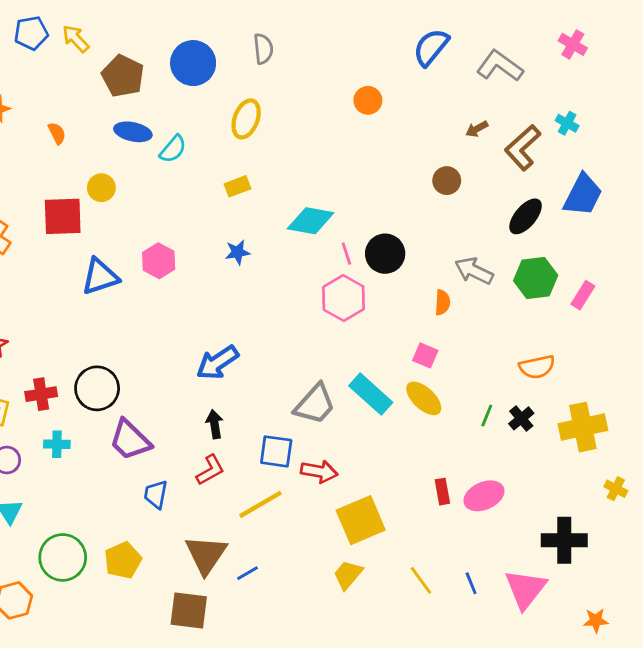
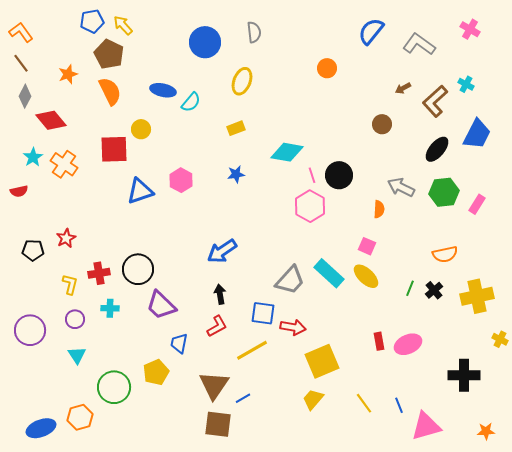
brown pentagon: (123, 76) -> (109, 54), moved
orange semicircle: (57, 133) -> (110, 91), size x1.8
yellow pentagon: (123, 560) -> (156, 372), moved
pink triangle: (526, 589) -> (426, 426), moved, turned 36
brown square: (189, 610) -> (218, 424), moved

